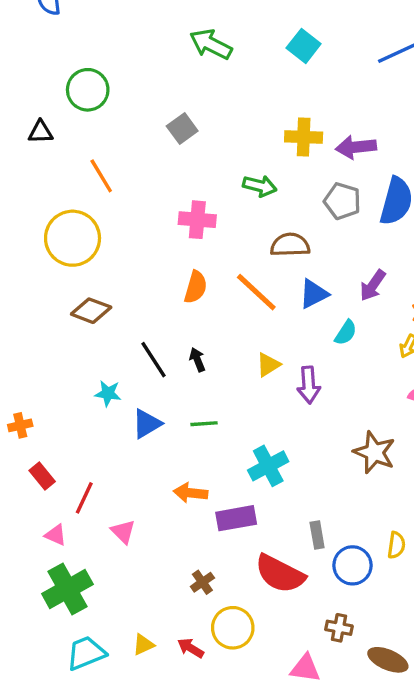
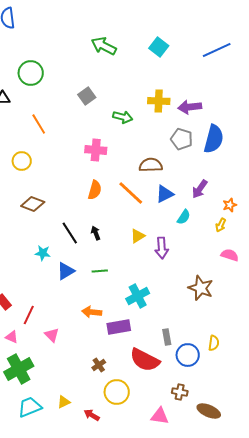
green arrow: (260, 186) -> (123, 117), moved
yellow circle: (73, 238) -> (22, 161), size x0.6
red arrow: (191, 648) -> (92, 415), moved

